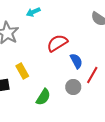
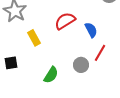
blue semicircle: (76, 61) -> (91, 30), moved
yellow rectangle: (22, 71) -> (34, 38), moved

